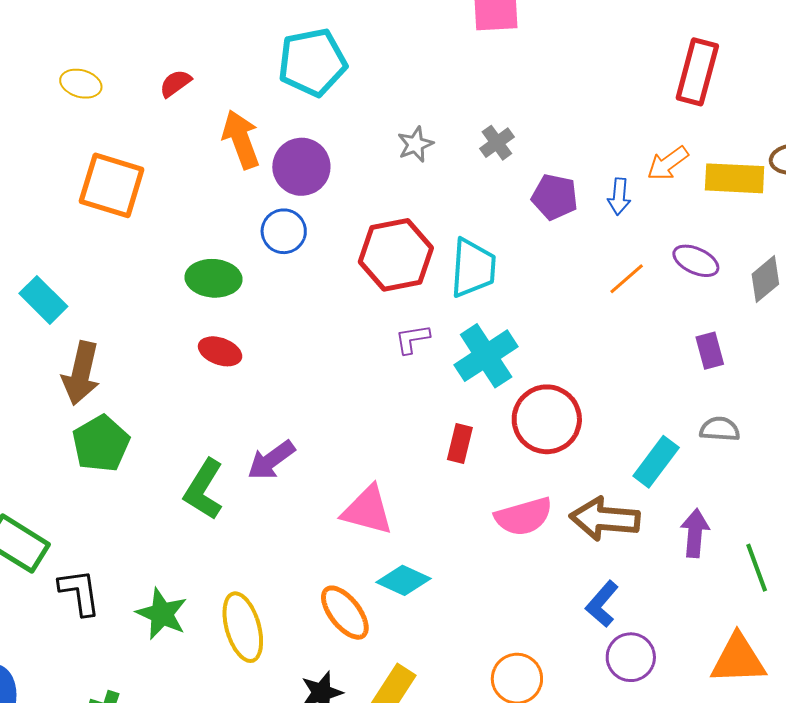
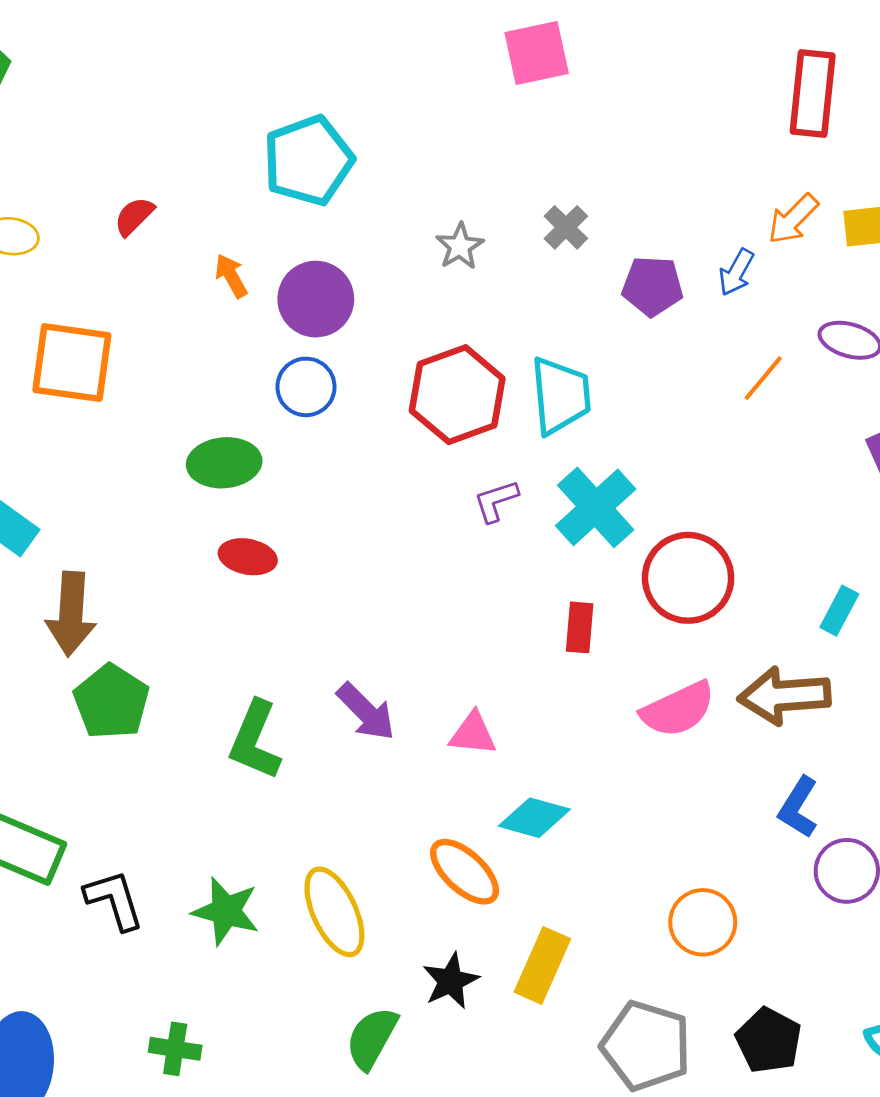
orange arrow: (241, 139) -> (231, 276), size x0.6
blue arrow: (619, 197) -> (736, 272), turned 33
purple arrow: (271, 460) -> (366, 712), moved, turned -90
cyan rectangle: (656, 462) -> (839, 611), size x0.7
pink triangle: (367, 510) -> (473, 734), size x0.7

